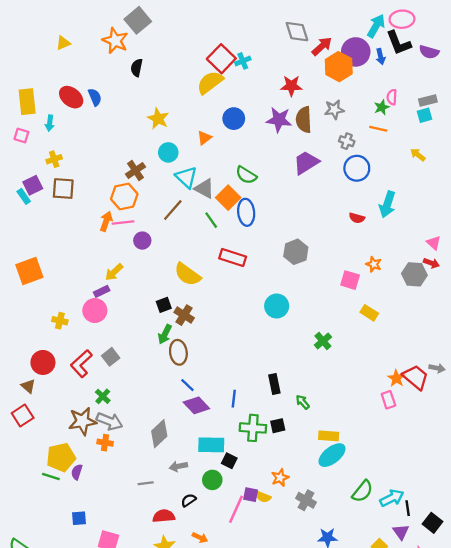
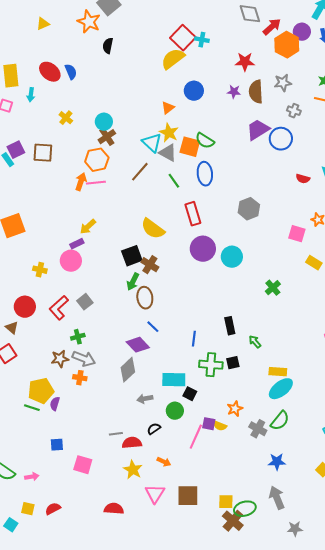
purple circle: (356, 52) -> (302, 32), size x0.7
cyan cross: (243, 61) -> (202, 40), turned 32
yellow star: (158, 119) -> (169, 133), moved
purple star: (279, 120) -> (234, 92), size x0.6
cyan circle: (168, 152) -> (104, 122), moved
yellow cross: (54, 159) -> (66, 118), moved, turned -32
blue circle: (357, 168) -> (281, 139), moved
orange square: (228, 198) -> (190, 147), moved, turned -30
purple circle: (142, 241) -> (203, 249), moved, size x1.6
red rectangle: (233, 257) -> (193, 214), turned 55
black square: (164, 305) -> (132, 256), size x1.5
green cross: (103, 396) -> (78, 337), turned 32
purple diamond: (196, 405) -> (138, 345), moved
brown star: (82, 421) -> (60, 359), size x0.7
gray line: (146, 483) -> (116, 434), moved
green semicircle: (362, 491) -> (280, 421), moved

